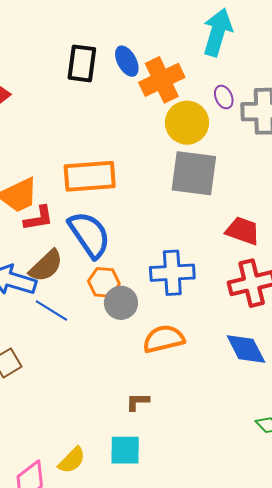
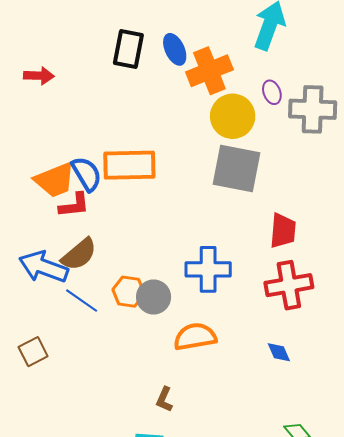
red trapezoid: (243, 231) -> (283, 231), turned 72
blue semicircle: (89, 235) -> (86, 174), moved, size x0.7
orange hexagon: (104, 282) -> (129, 292), moved
blue diamond: (246, 349) -> (279, 352), size x0.6
brown L-shape: (138, 402) -> (164, 399), turned -70

